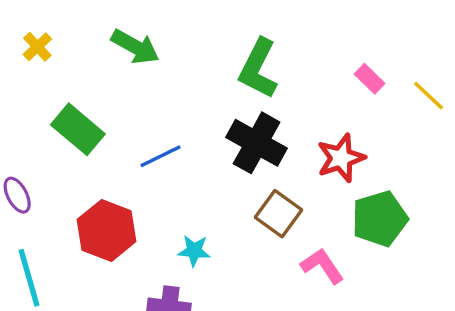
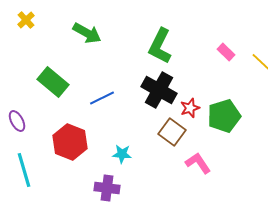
yellow cross: (37, 47) -> (26, 20), moved
red star: (341, 158) -> (190, 108), moved, size x0.7
green pentagon: (380, 219) -> (224, 116), moved

